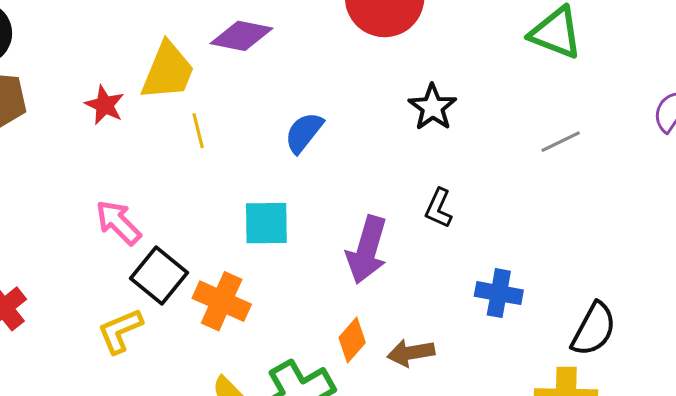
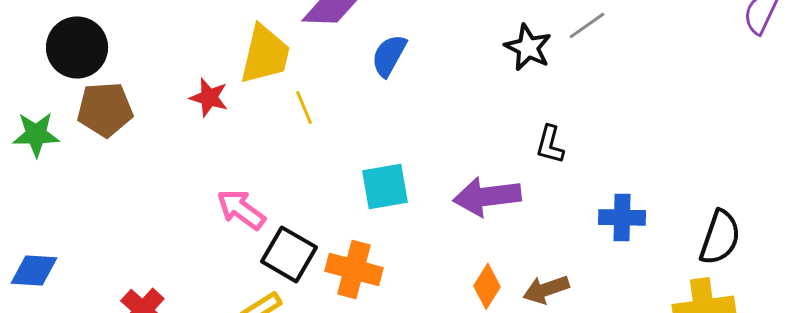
blue semicircle: (304, 133) -> (389, 55), moved
gray line: (561, 142) -> (587, 25), moved
purple arrow: (367, 250) -> (487, 196), turned 76

